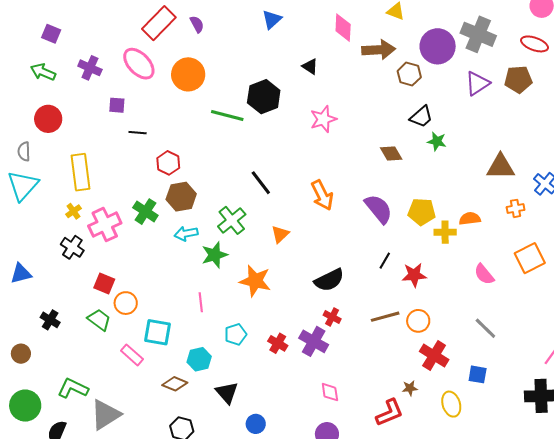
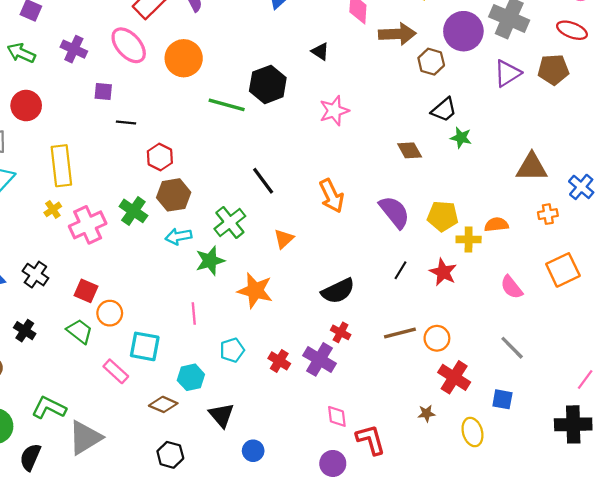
black cross: (72, 247) -> (35, 275), moved
red star: (414, 275) -> (443, 272), moved, turned 30
red L-shape: (389, 413) -> (371, 440), moved, turned -84

